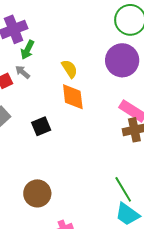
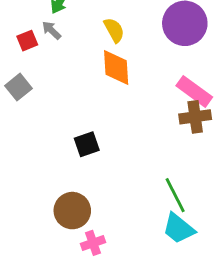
black square: (41, 126) -> (87, 144), moved
brown circle: (37, 193) -> (72, 211), moved

